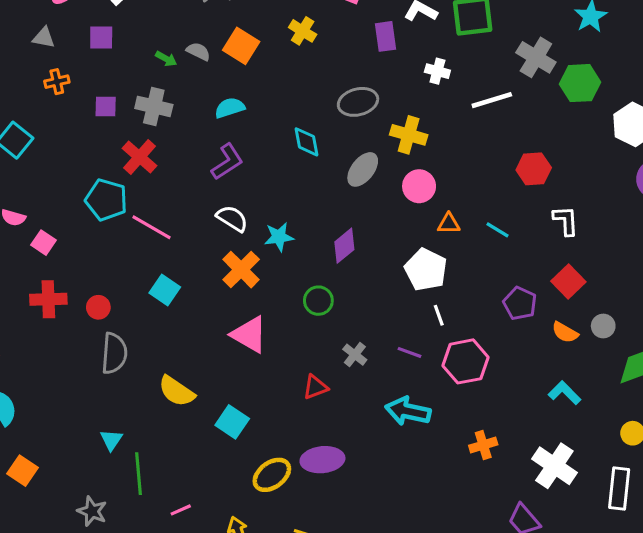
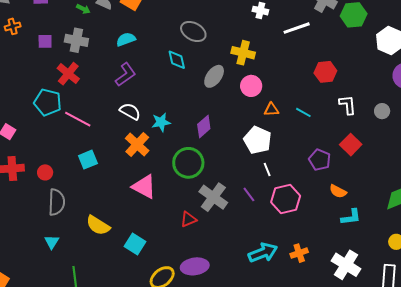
gray ellipse: (358, 102) -> (193, 31), moved, turned 45
cyan square: (165, 290) -> (88, 160), turned 36
green circle: (318, 301) -> (188, 163), size x1.6
gray circle: (603, 326) -> (382, 111), moved
orange semicircle: (565, 332) -> (338, 191), moved
purple line: (409, 352) -> (249, 194), turned 35
gray cross: (355, 355) -> (213, 197), size x1.8
cyan L-shape: (565, 393) -> (351, 217), turned 130
cyan arrow: (408, 411) -> (263, 253), moved, turned 148
cyan triangle: (111, 440) -> (52, 242), moved

